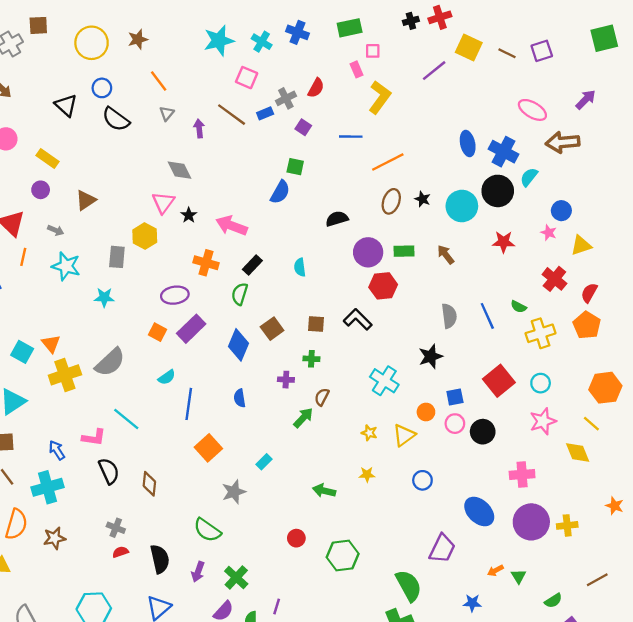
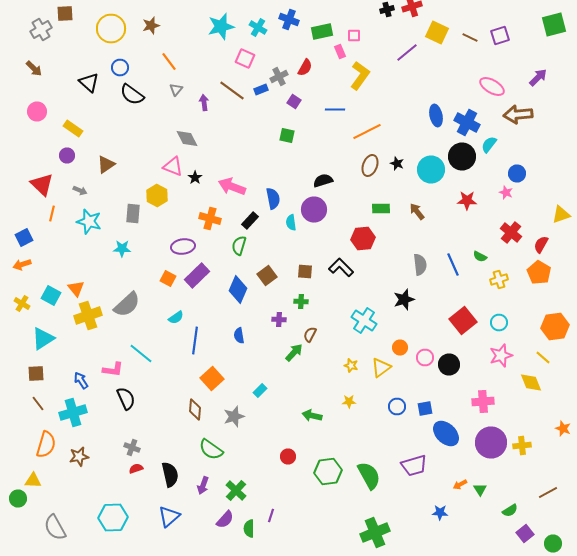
green rectangle: (350, 28) -> (322, 32), moved
blue semicircle: (280, 192) -> (273, 198), moved, turned -40
pink triangle: (163, 203) -> (173, 166), turned -45
yellow triangle: (581, 245) -> (561, 214), moved
purple circle: (368, 252) -> (314, 210), moved
yellow cross: (541, 333) -> (499, 280), size x0.7
blue square: (455, 397) -> (425, 408), moved
brown diamond: (149, 484) -> (195, 410), moved
purple trapezoid: (442, 549) -> (414, 466), turned 48
green semicircle: (409, 586) -> (369, 476), moved

